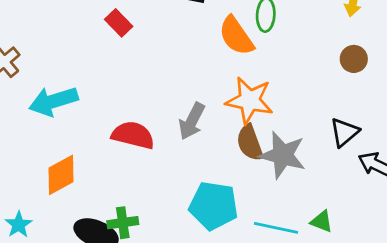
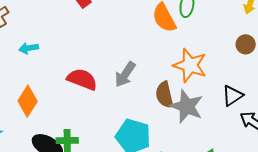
orange star: (250, 100) -> (190, 65), moved
cyan arrow: (53, 101) -> (29, 48), size x0.6
orange diamond: (61, 175) -> (28, 101), turned -36

